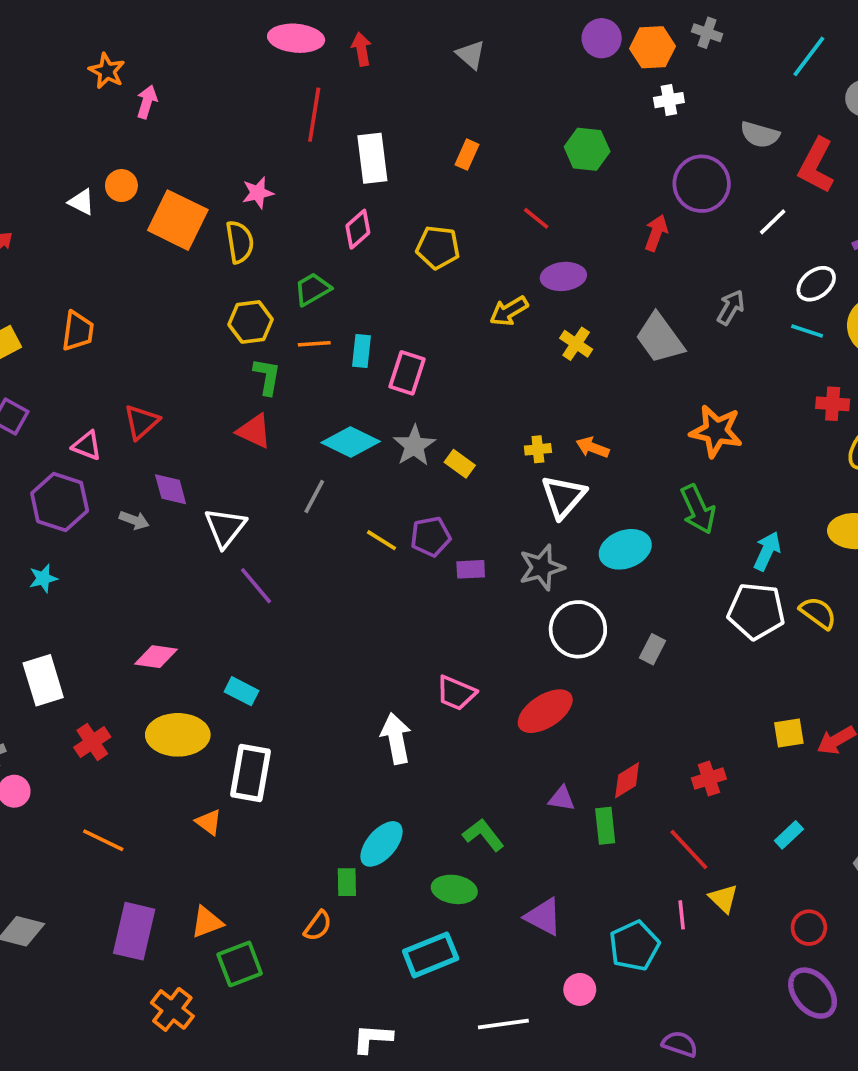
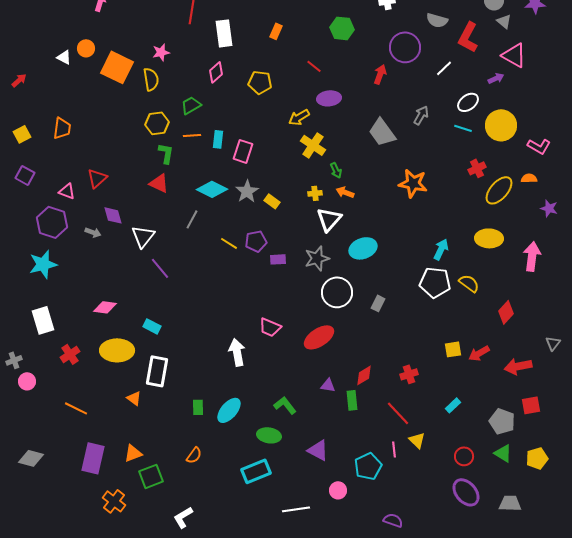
yellow cross: (576, 344) -> (313, 145), moved, size x1.4
red cross: (833, 404) -> (477, 168), turned -30
green arrow: (698, 509) -> (336, 170), moved, size x0.6
cyan star: (43, 578) -> (43, 264), size x1.8
green rectangle: (347, 882) -> (198, 407), moved
white L-shape: (372, 1039) -> (183, 517), moved, turned -35

